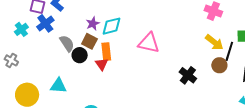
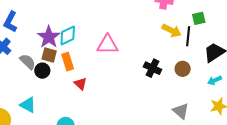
purple star: (93, 24) -> (49, 37), size x1.6
red triangle: (102, 64) -> (80, 84), moved
brown circle: (219, 65) -> (183, 69), moved
cyan triangle: (58, 86) -> (28, 105), turned 36

